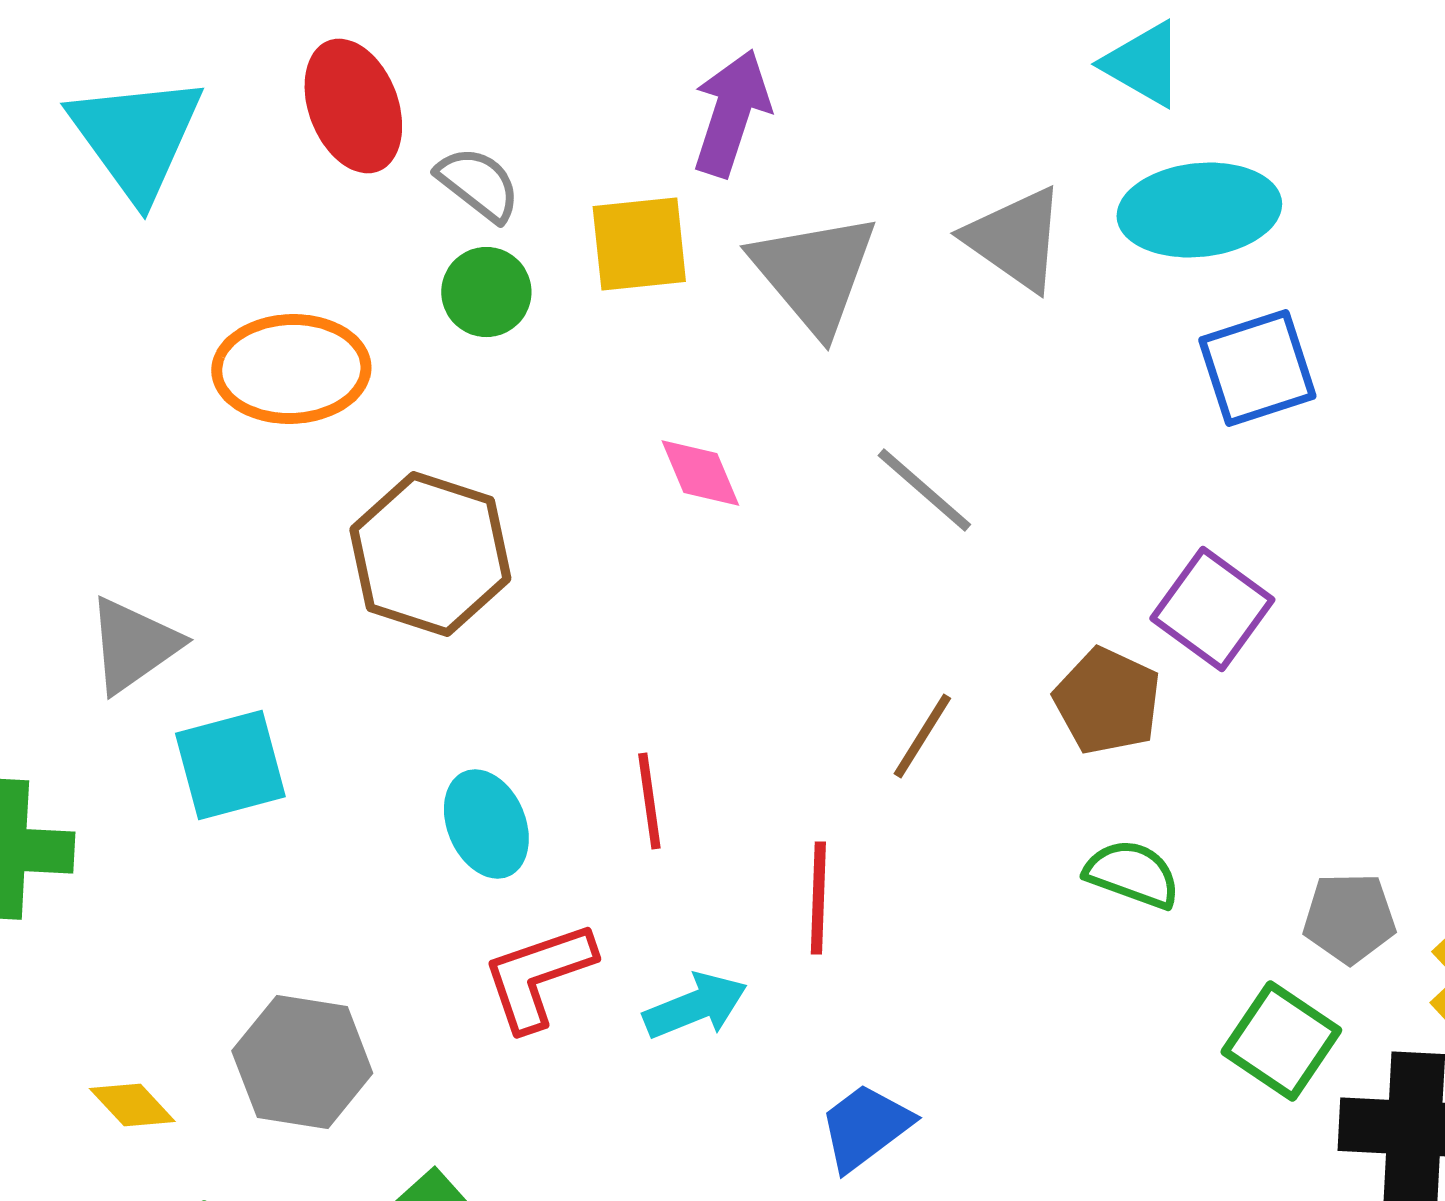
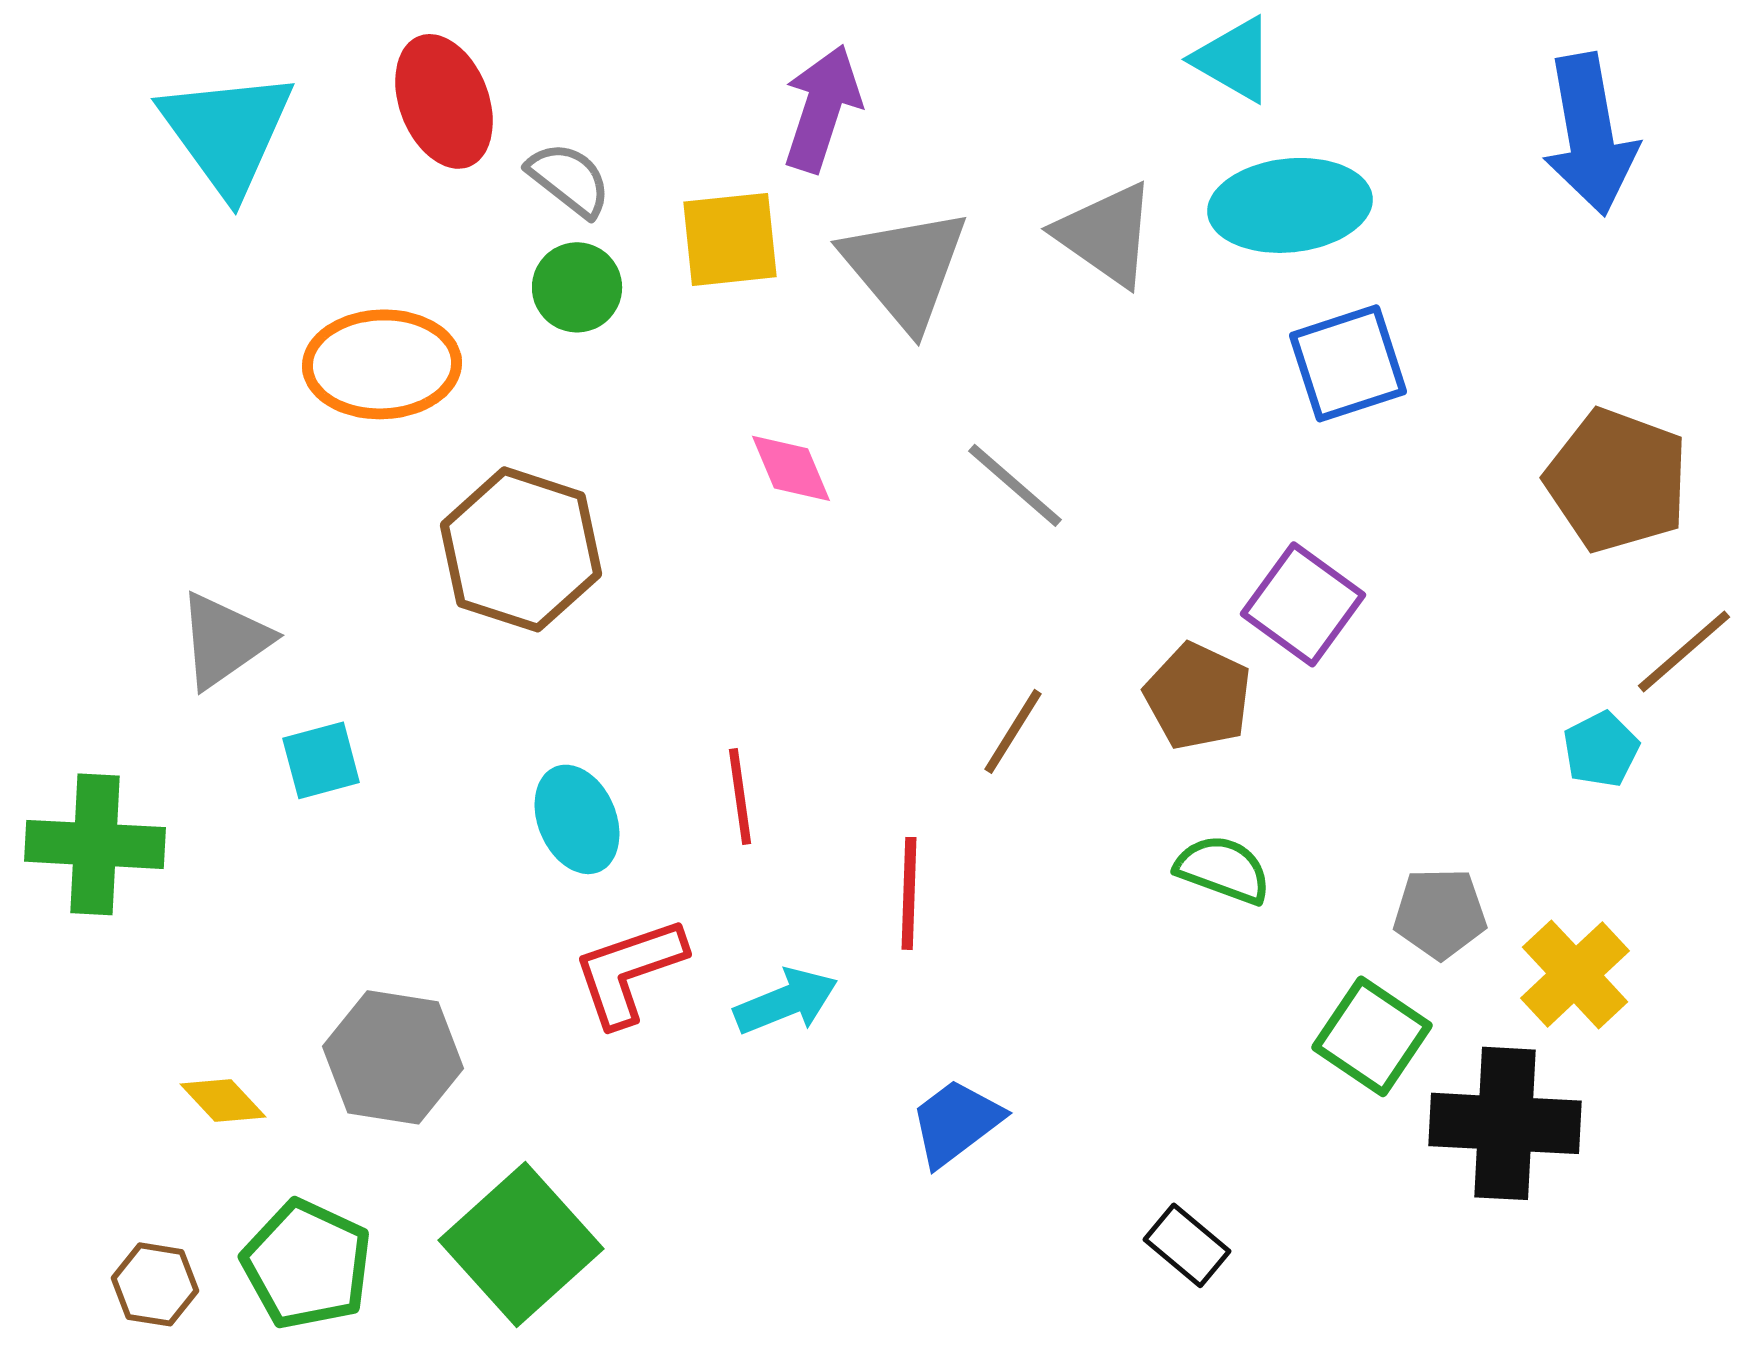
cyan square: (230, 765) -> (321, 760), size x0.7

